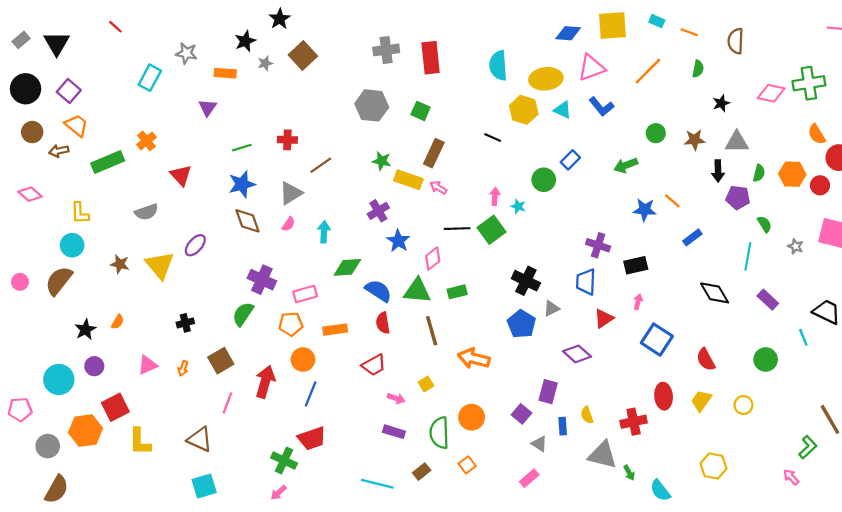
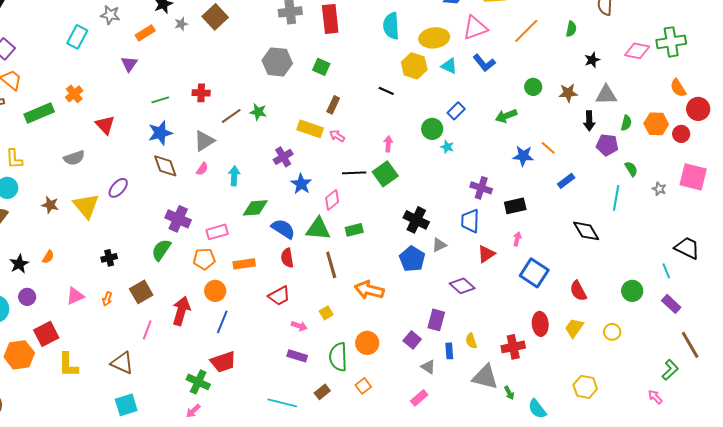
orange rectangle: (225, 73) -> (145, 33), turned -36
brown rectangle: (434, 153) -> (333, 105), size x0.7
green star: (382, 161) -> (258, 112), moved
cyan star: (518, 206) -> (447, 147), moved
purple rectangle: (768, 300) -> (671, 304), moved

